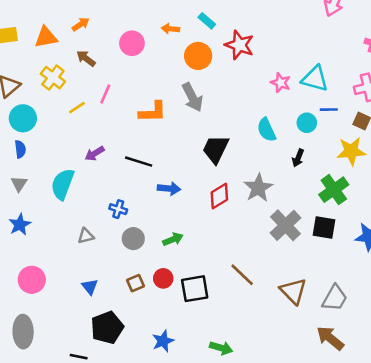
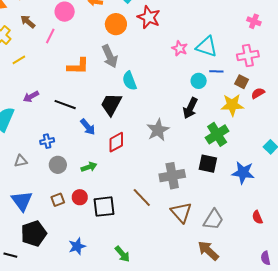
pink line: (105, 94) -> (50, 36), moved
cyan semicircle: (266, 130) -> (130, 81), moved
black trapezoid: (216, 149) -> (111, 104), moved
black arrow: (298, 158) -> (190, 108), size x1.5
blue arrow: (169, 189) -> (88, 127), turned 42
red diamond: (219, 196) -> (116, 142), moved
blue cross: (118, 209) -> (47, 141), turned -32
gray cross: (286, 225) -> (172, 176), moved, turned 30
blue triangle: (90, 287) -> (22, 201), size x1.6
green arrow: (221, 348) -> (122, 254), turned 30

